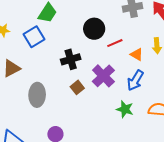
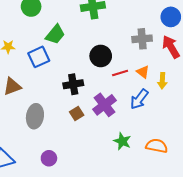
orange triangle: (137, 54) -> (143, 72), moved
blue arrow: (135, 80) -> (139, 99), moved

